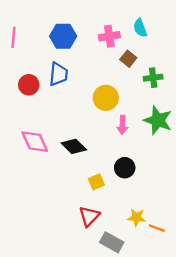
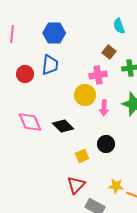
pink cross: (109, 36) -> (98, 75), moved
yellow circle: (106, 98) -> (85, 95), moved

